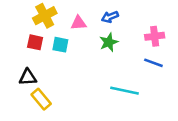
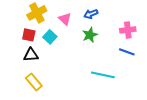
pink triangle: (79, 23) -> (65, 19), turned 48
cyan square: (60, 45) -> (50, 37), turned 32
black triangle: (28, 77) -> (31, 55), moved

